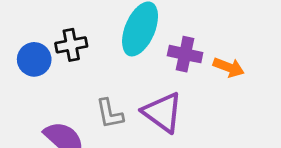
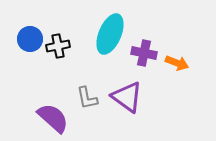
blue circle: (34, 59) -> (30, 39), moved

